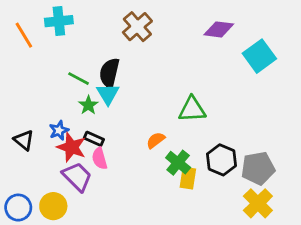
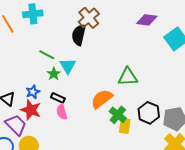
black semicircle: (109, 73) -> (79, 35), moved
orange semicircle: (156, 140) -> (102, 99), size x1.6
red star: (72, 147) -> (31, 110), moved
purple trapezoid: (77, 177) -> (16, 125), moved

